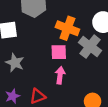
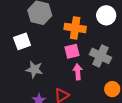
gray cross: (90, 47) -> (100, 56), moved

